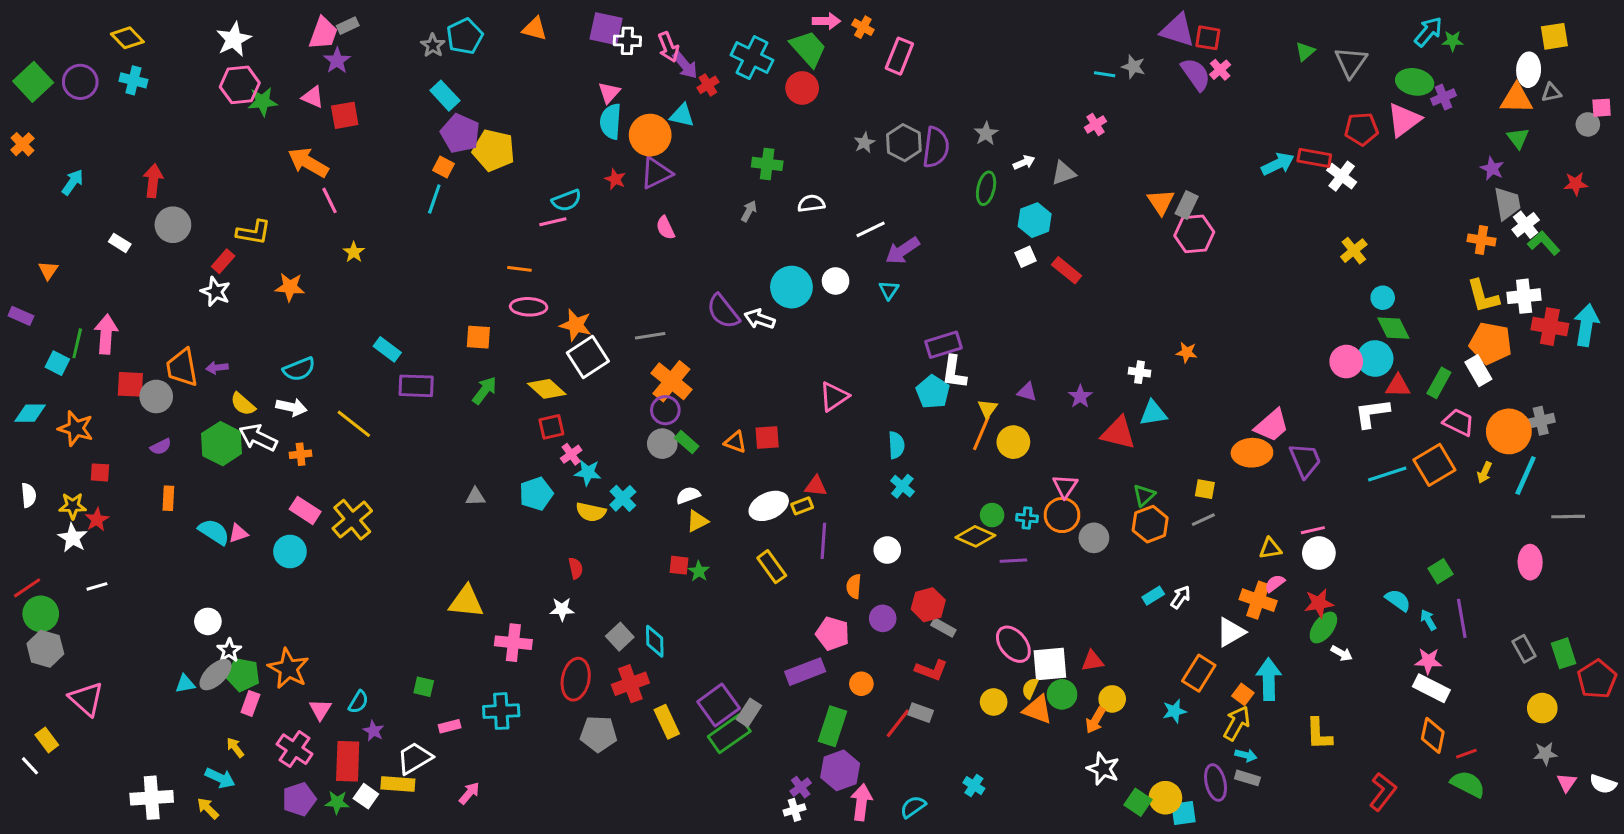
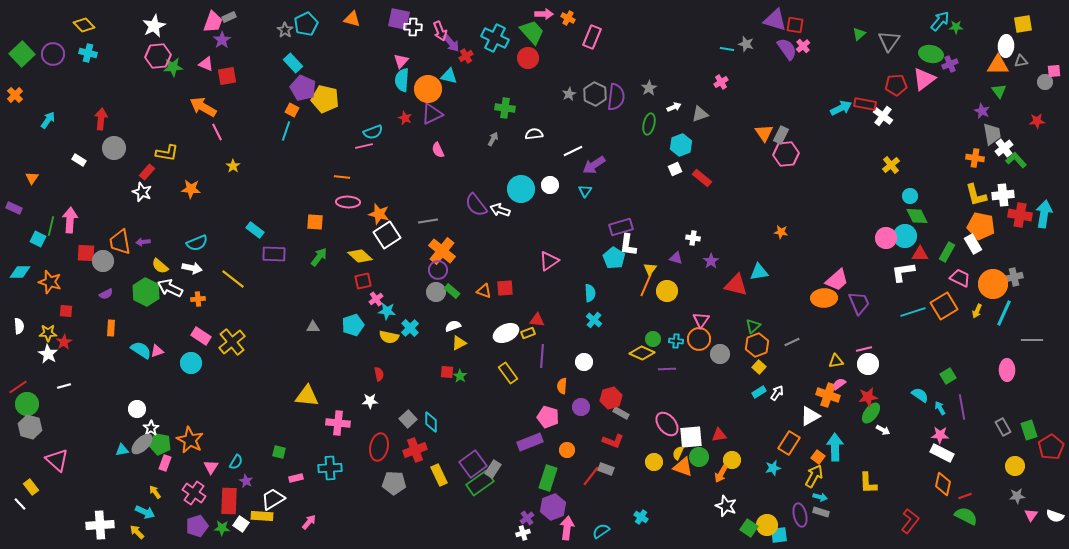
white cross: (1140, 372) -> (693, 238), moved
yellow square: (1205, 489) -> (759, 367), moved, turned 32

